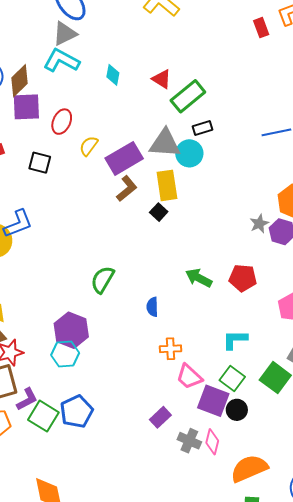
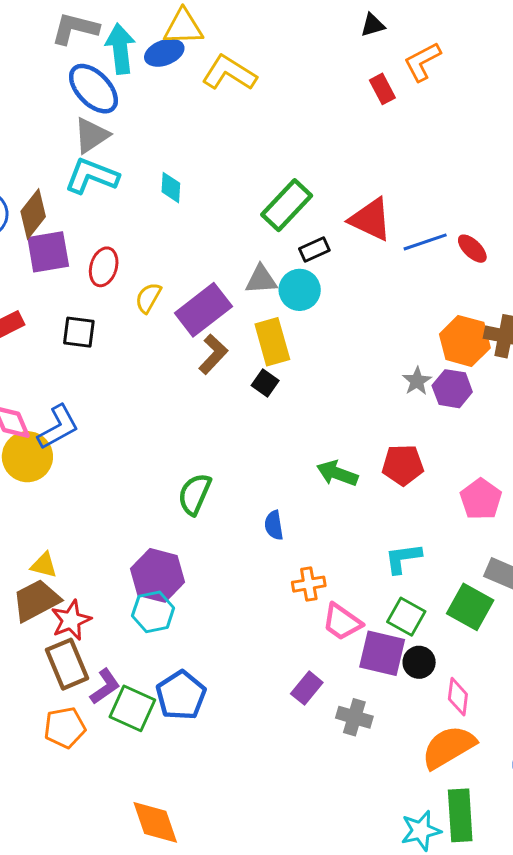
red triangle: (162, 79) -> (371, 219), moved, size x1.5
gray triangle: (165, 143) -> (261, 279), size x0.7
pink diamond: (212, 442) -> (458, 697), moved

